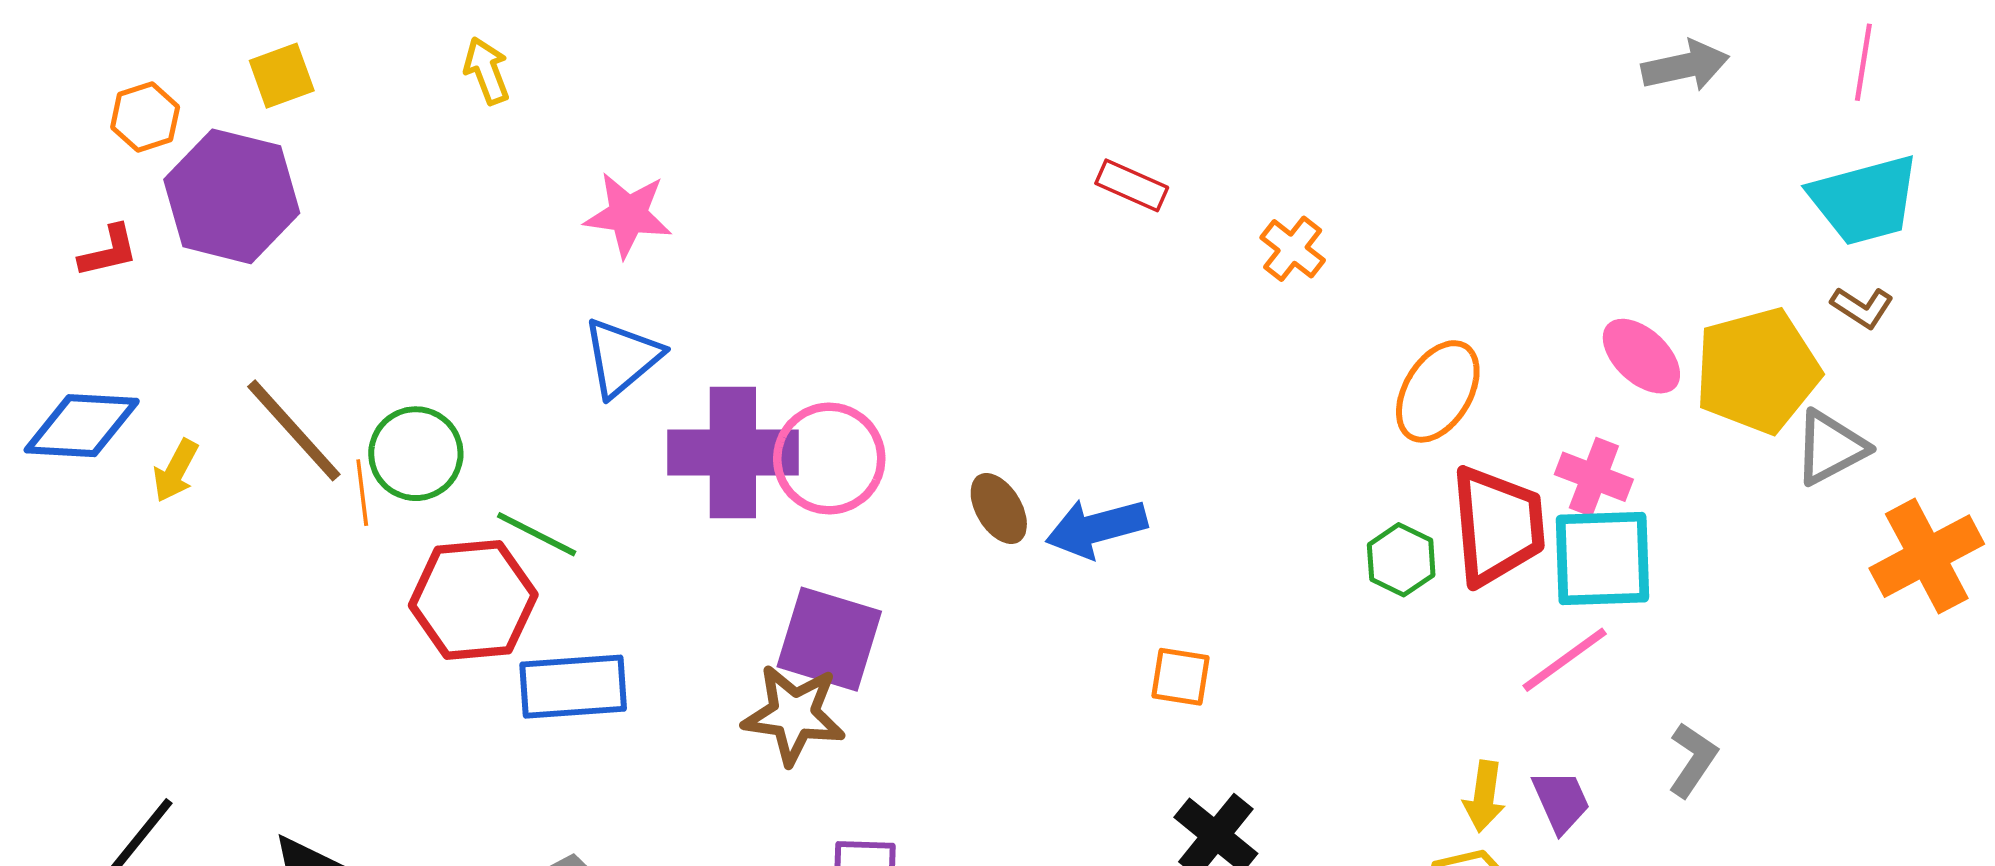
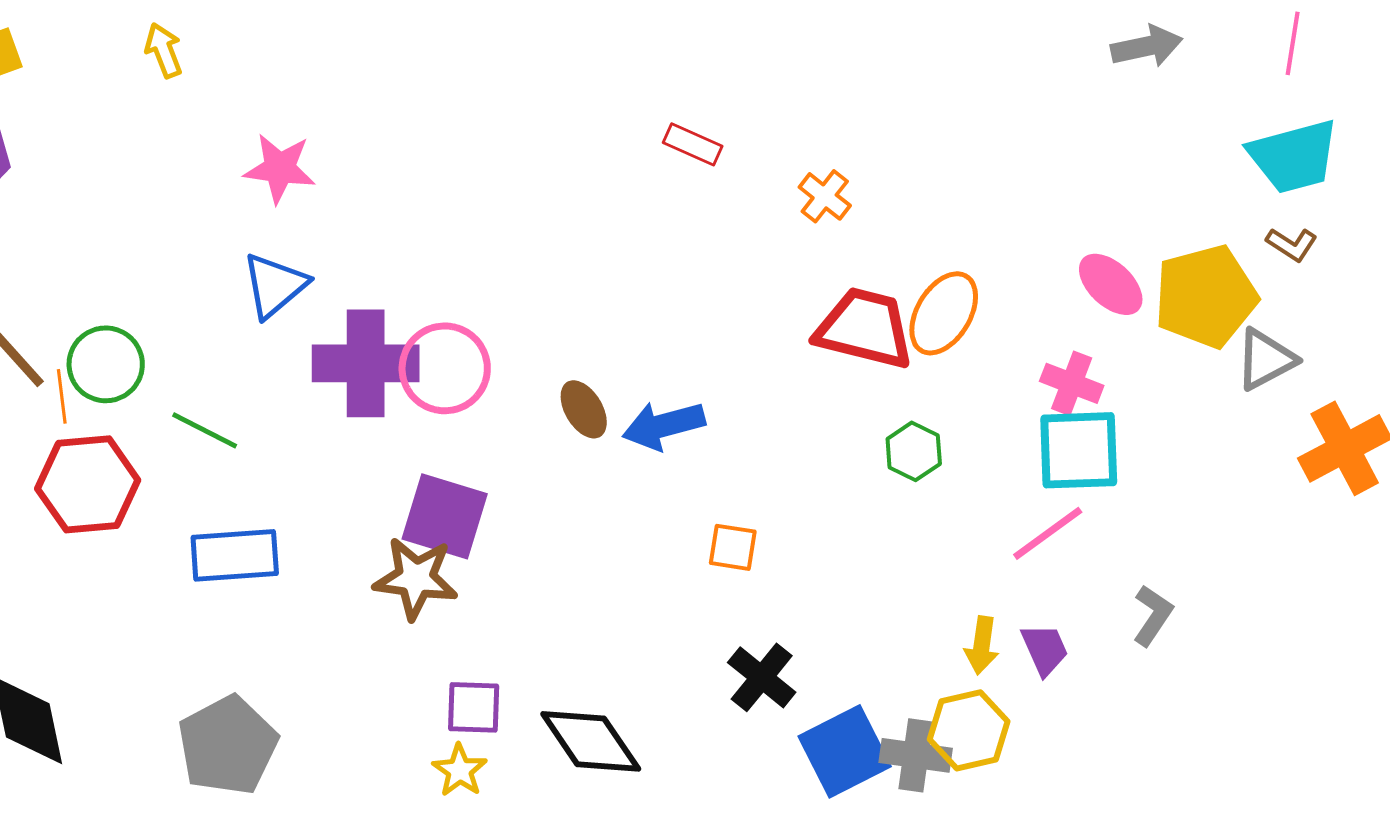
red trapezoid: (1498, 526) -> (865, 328), moved, turned -71
red hexagon: (473, 600) -> (88, 484), moved

